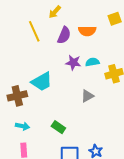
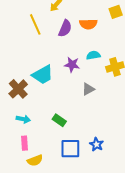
purple star: (73, 63) -> (72, 65), moved
brown cross: (17, 96) -> (18, 89), turned -30

